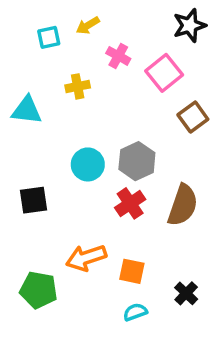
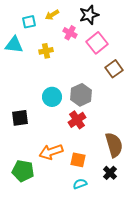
black star: (189, 25) -> (89, 15), moved
cyan triangle: (27, 110) -> (14, 45), moved
brown semicircle: (183, 205) -> (114, 145), moved, turned -35

